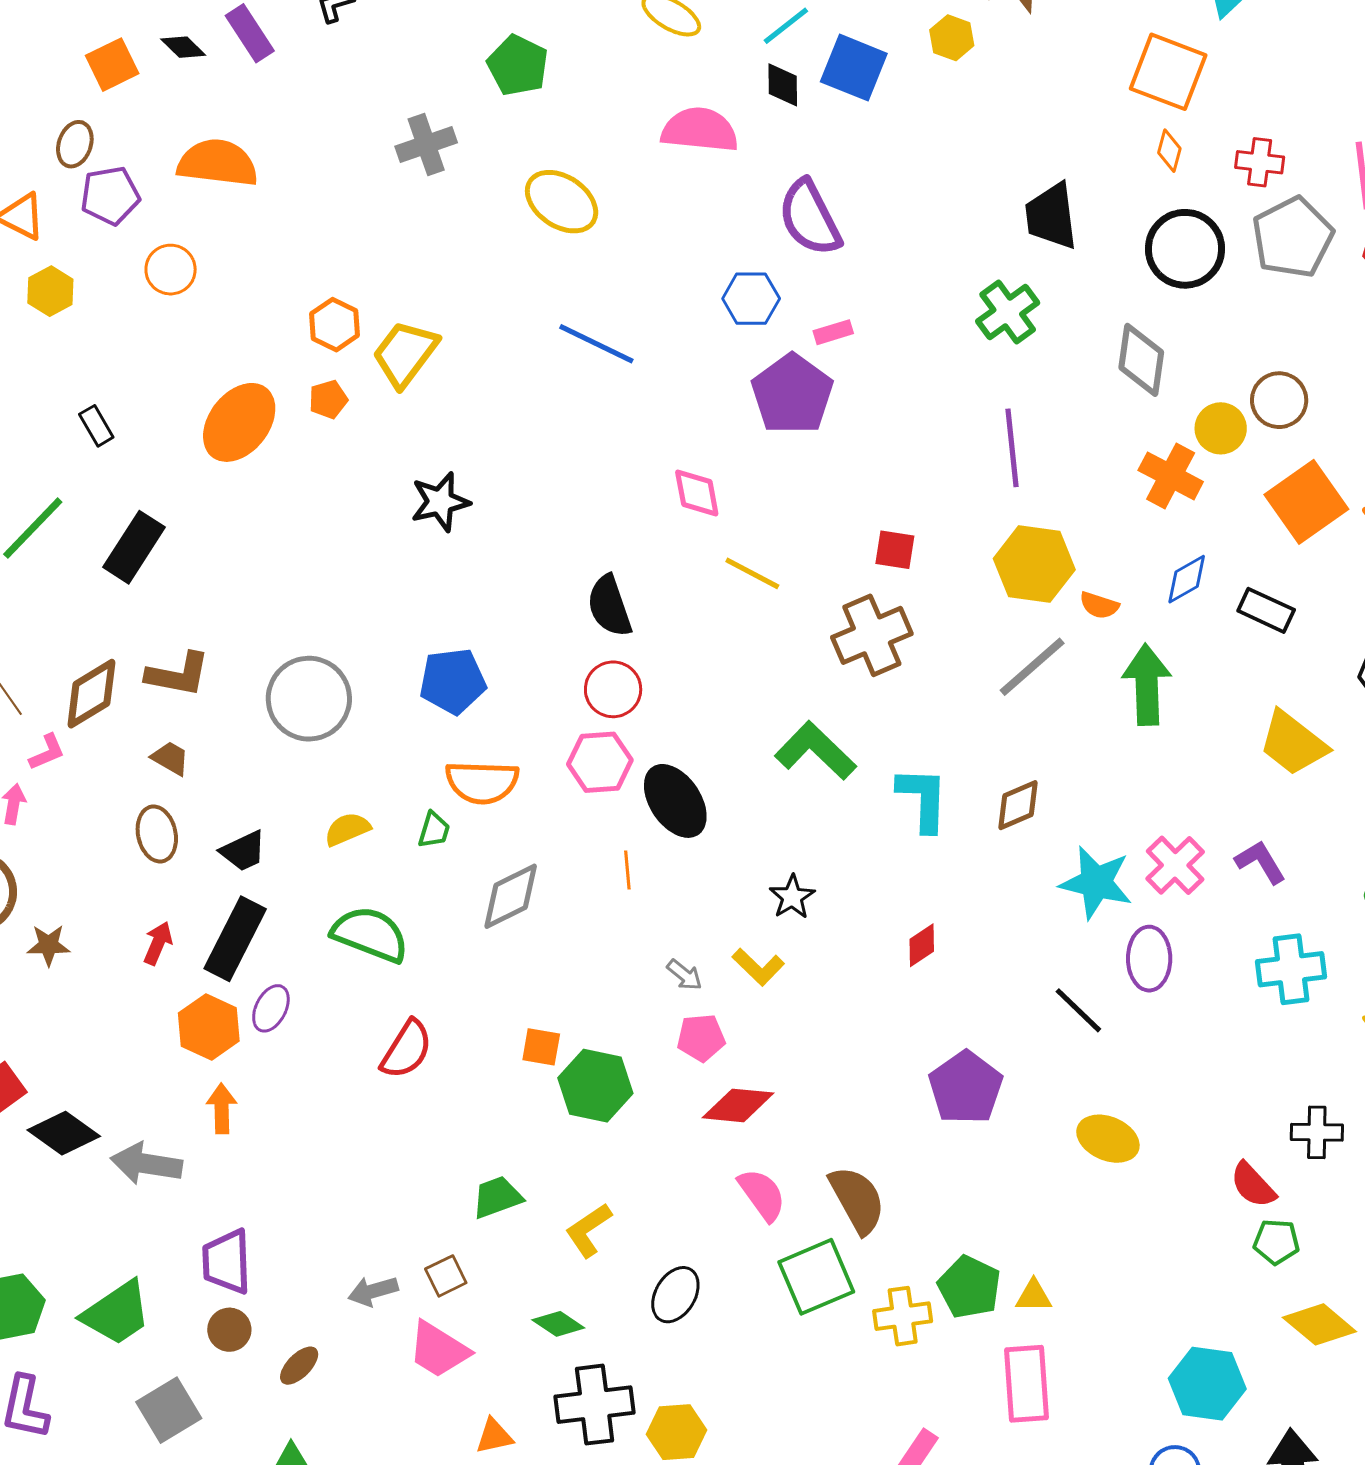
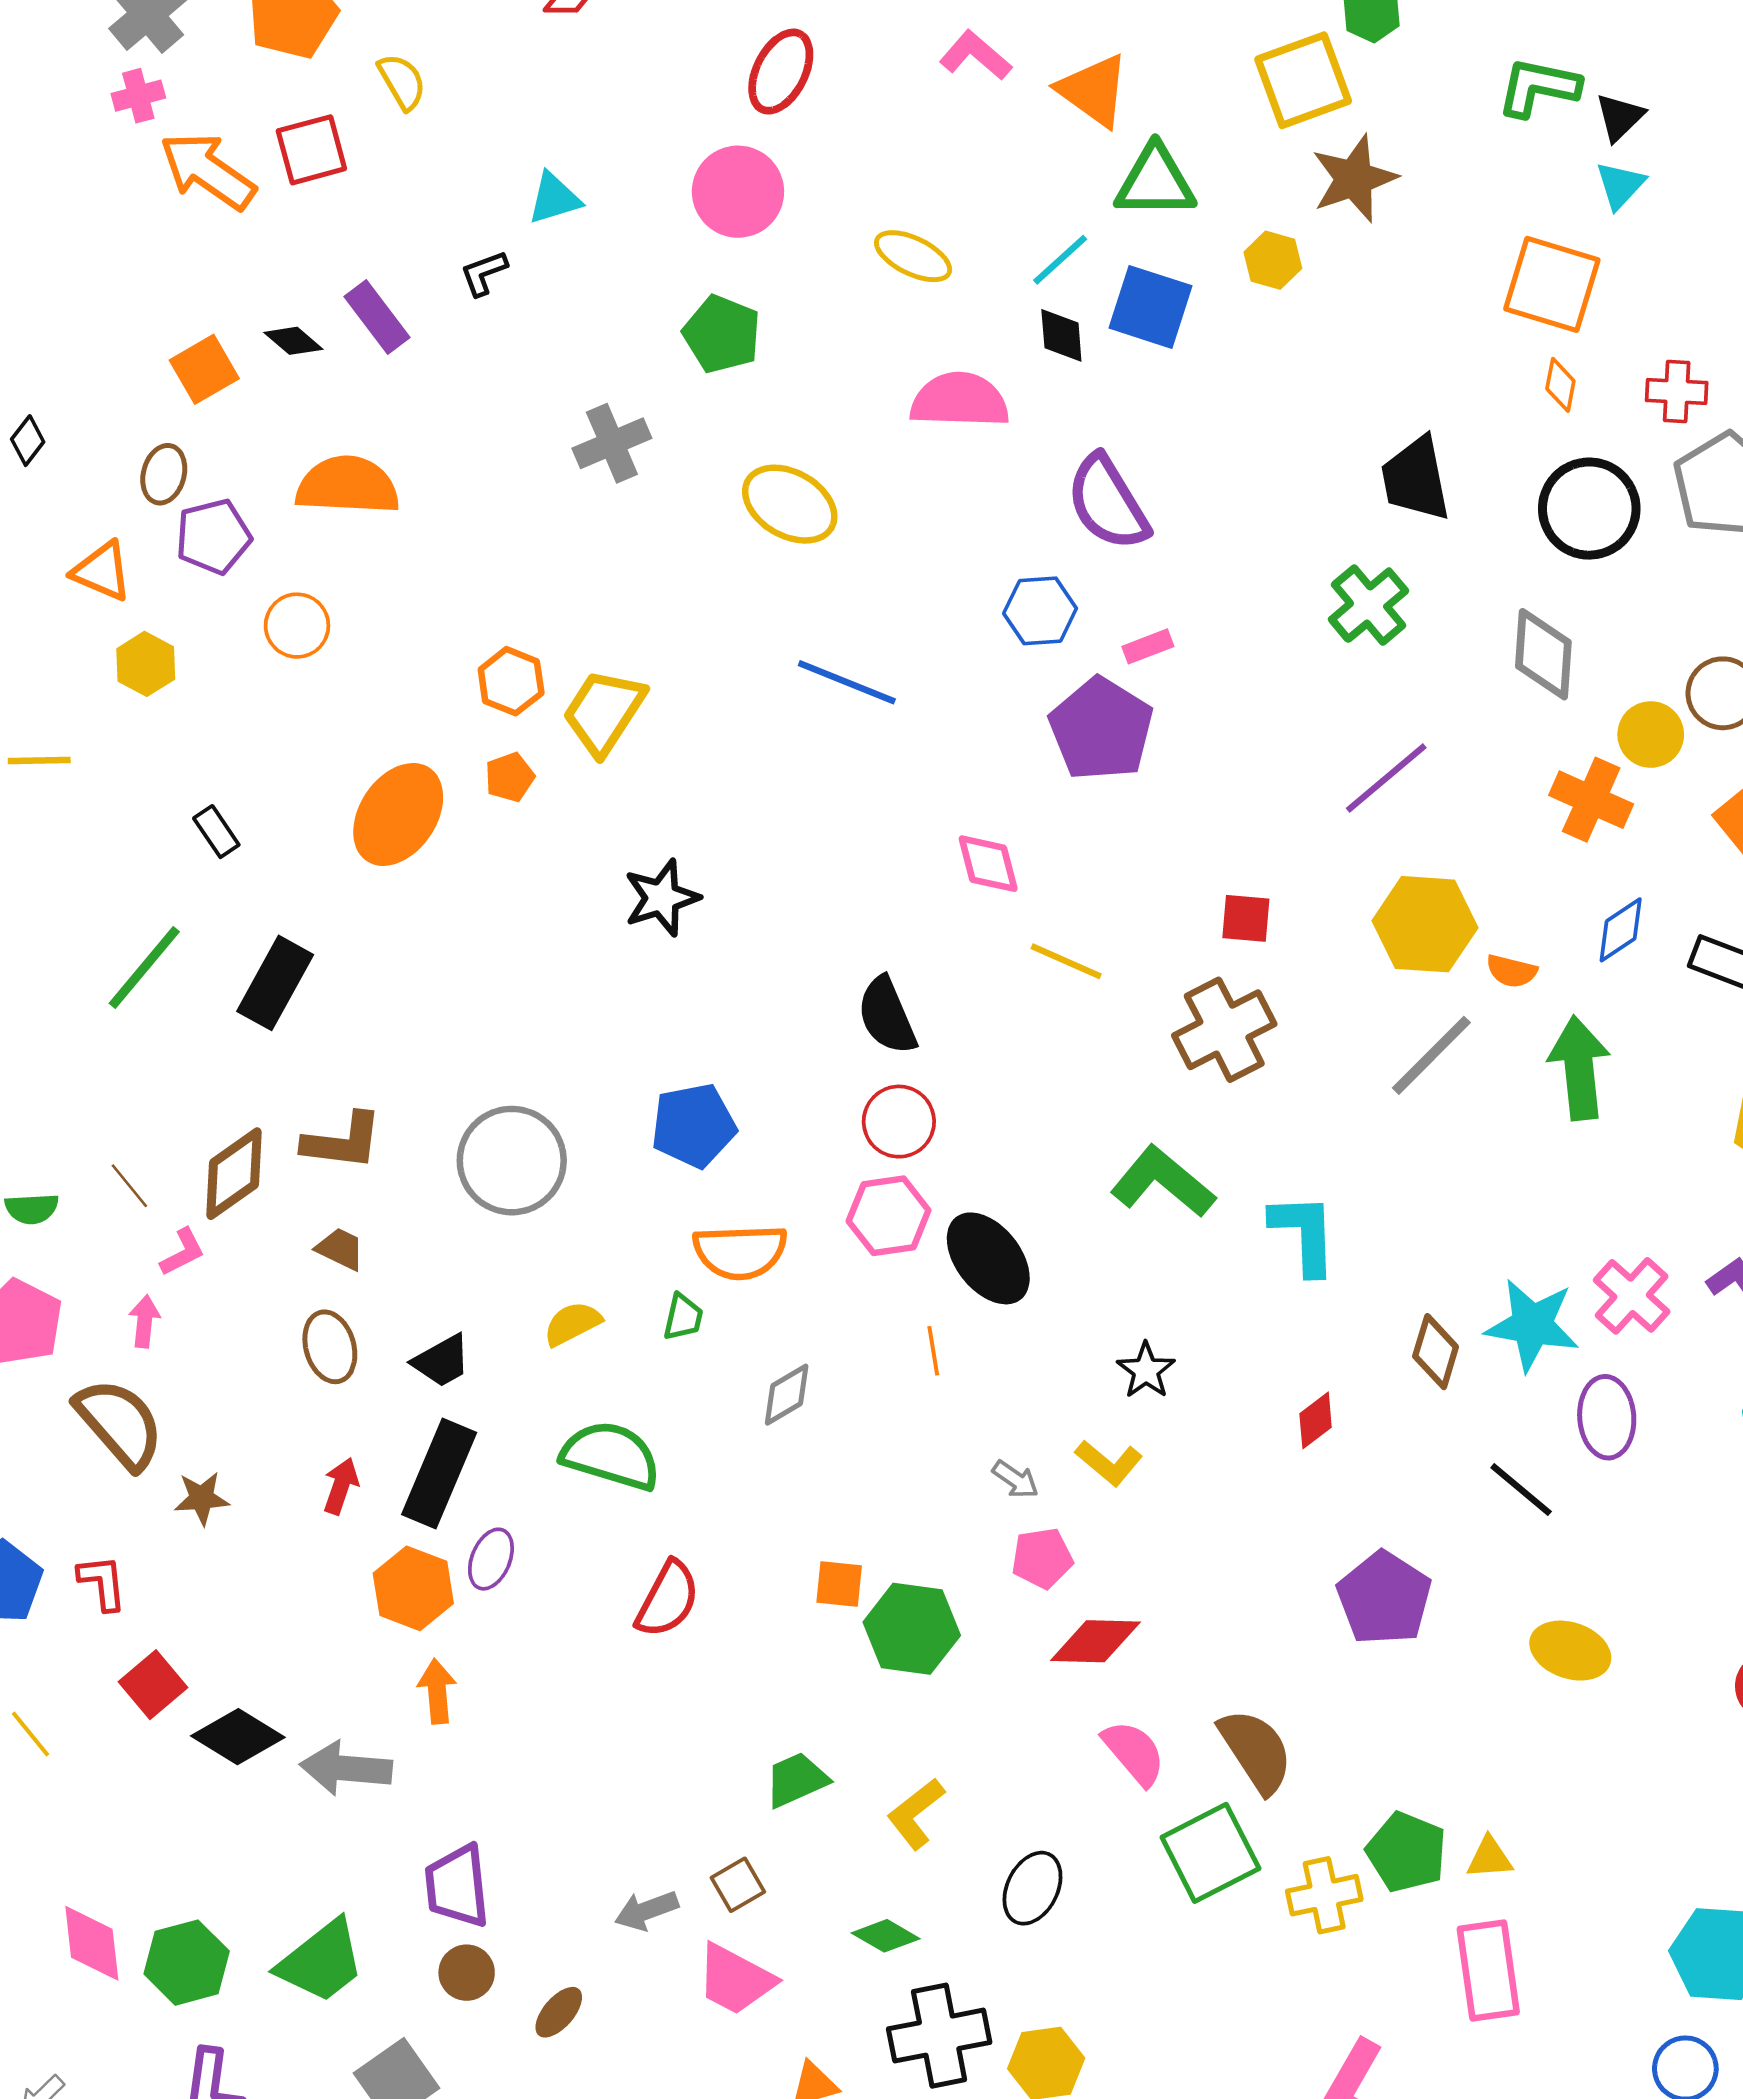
purple line: (1012, 448) -> (1386, 778), turned 60
brown diamond: (1018, 805) -> (1436, 1352), moved, turned -46
gray diamond: (511, 896) -> (787, 1395), size x0.7

